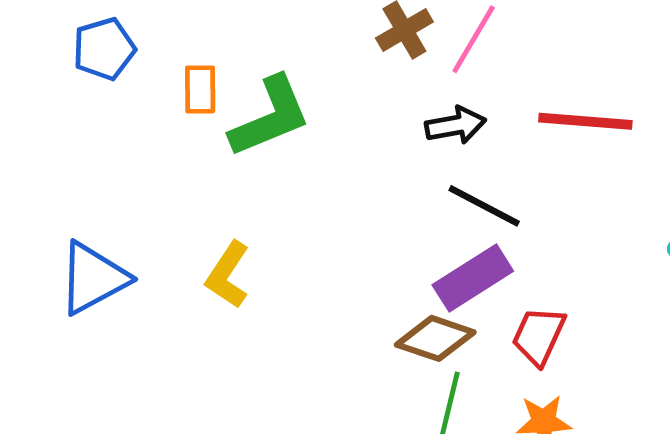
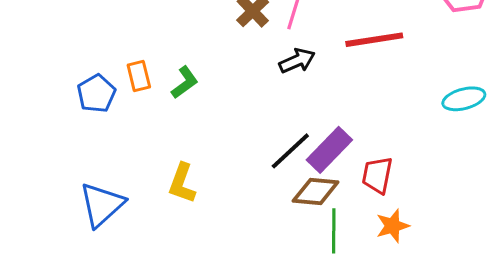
blue pentagon: (104, 49) -> (96, 94), moved
green L-shape: (270, 117) -> (185, 82), size x0.6
black line: (484, 206) -> (290, 151), moved, turned -57

